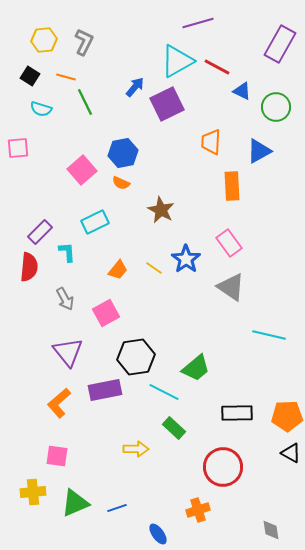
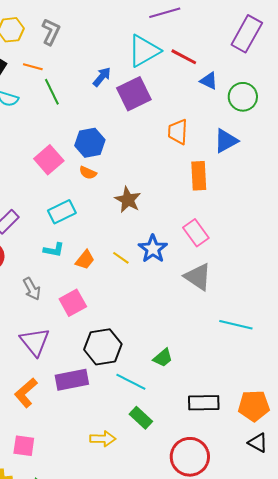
cyan L-shape: (67, 252) -> (54, 250), moved, turned 105
green trapezoid: (196, 368) -> (163, 358), size x0.7

